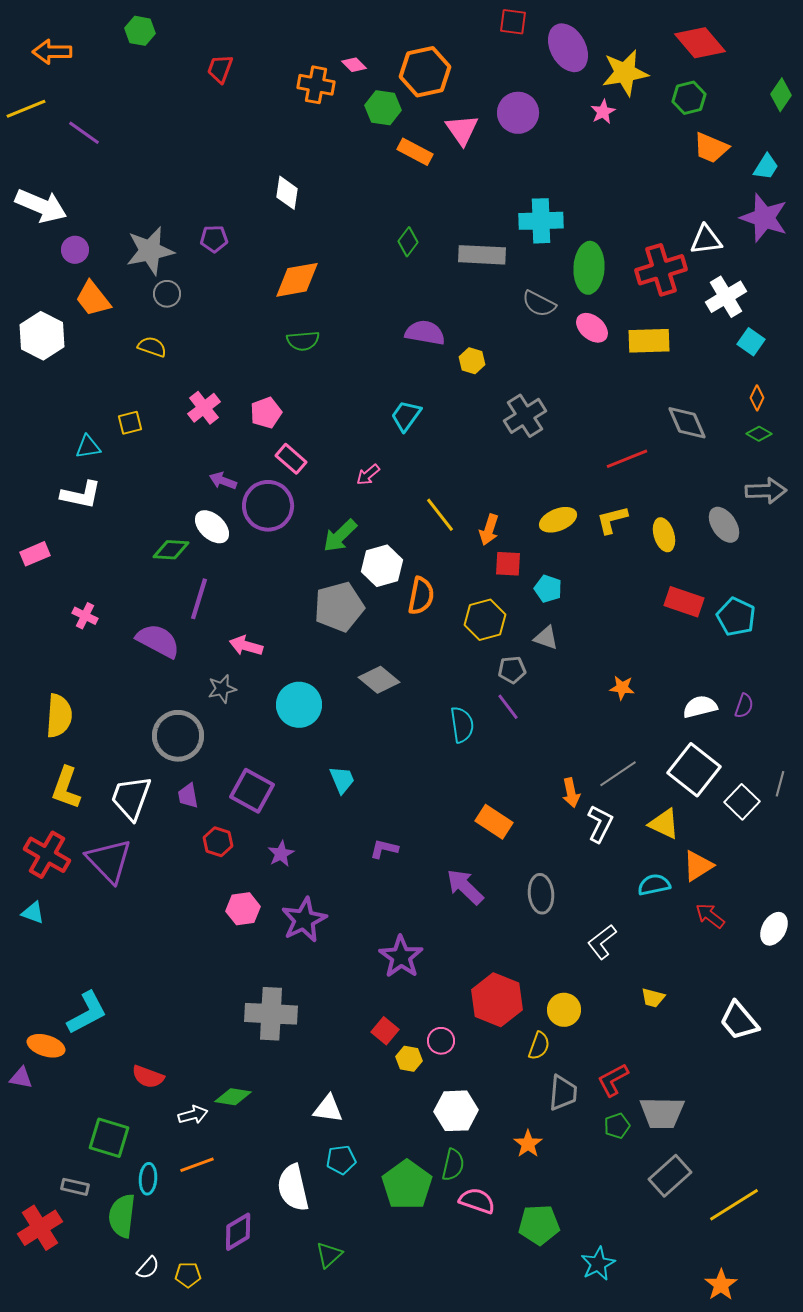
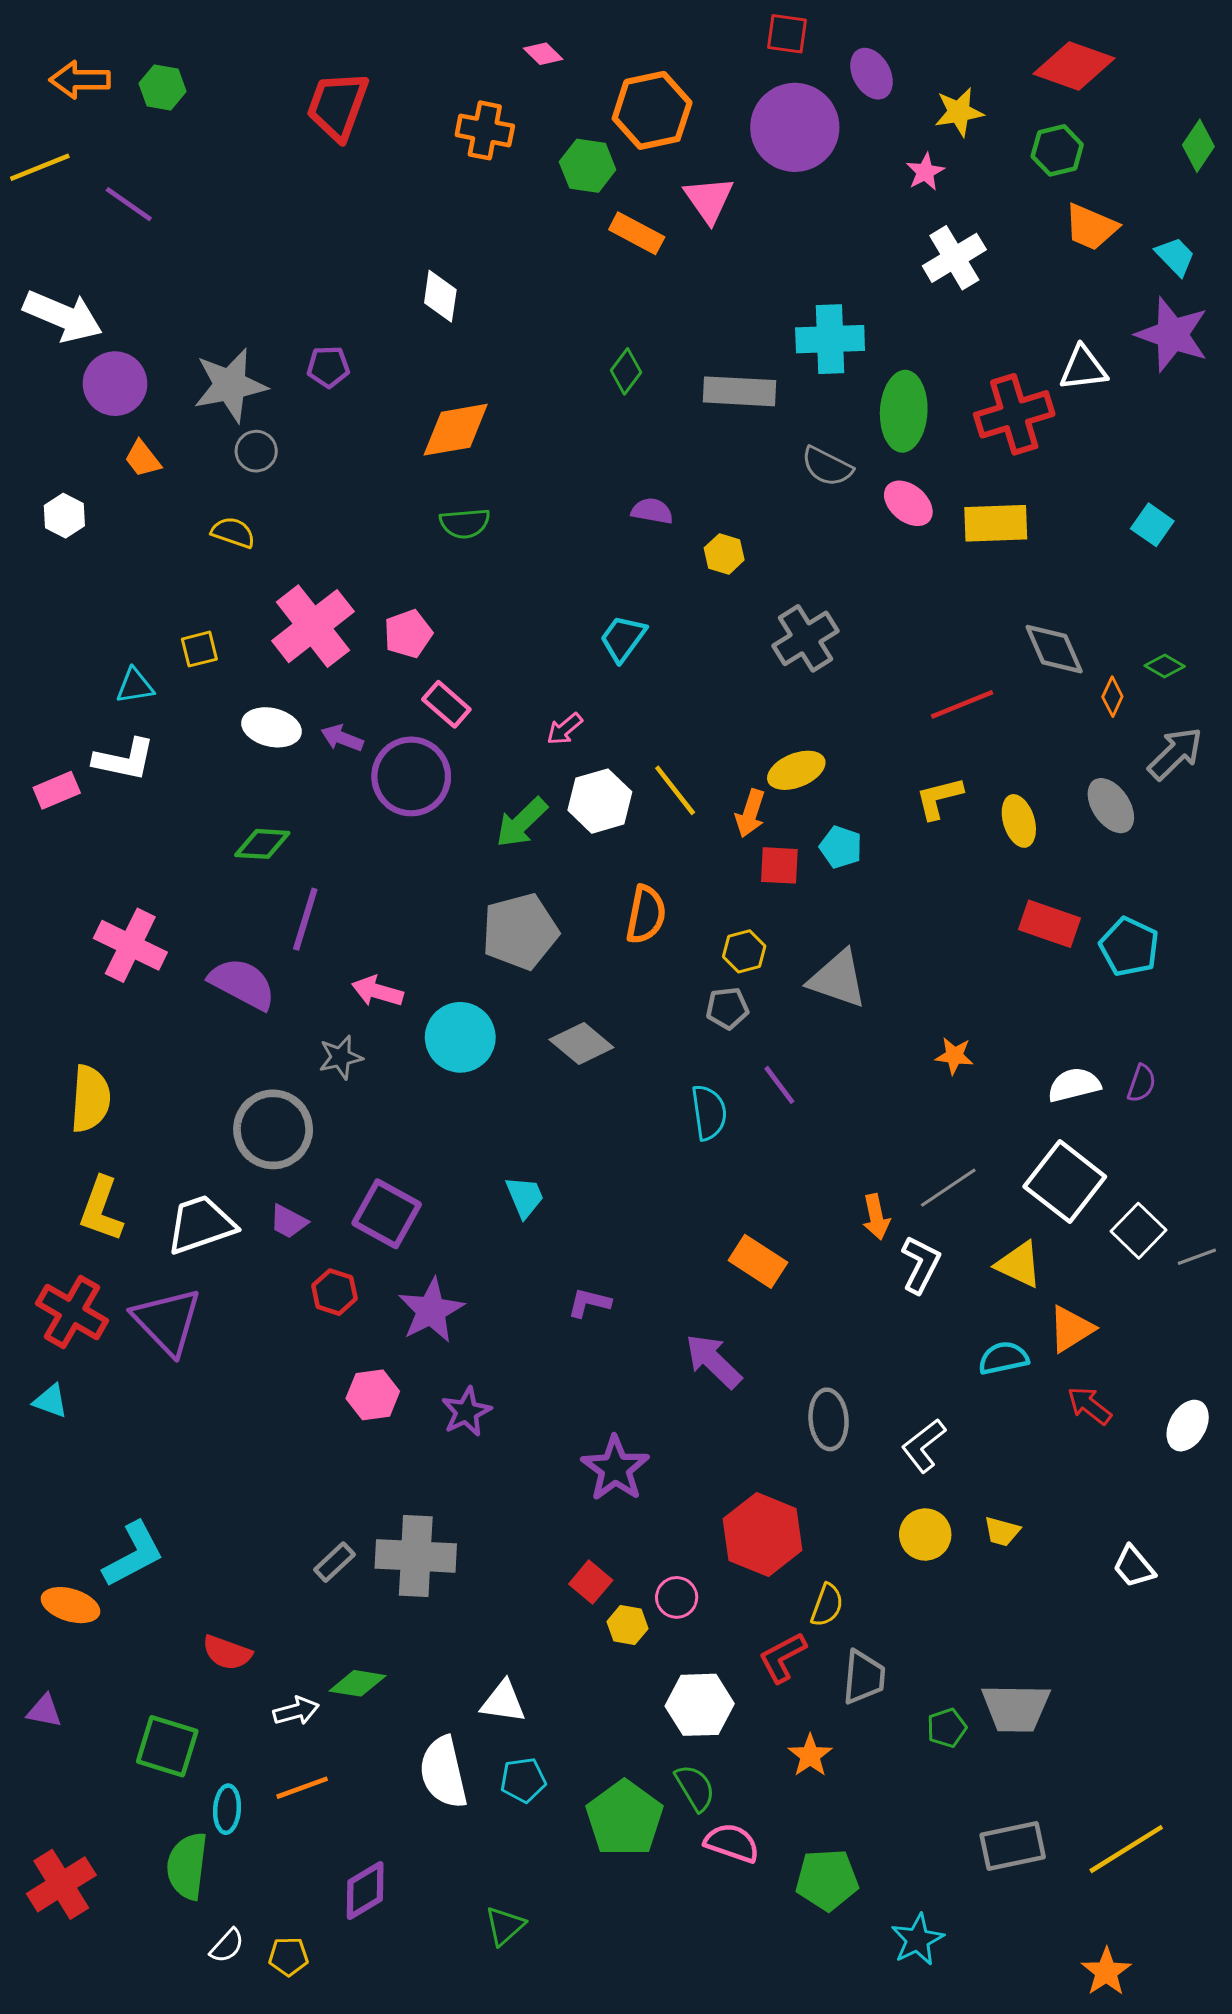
green hexagon: (140, 31) -> (163, 87), moved
red diamond: (700, 43) -> (1074, 66), turned -30
purple ellipse: (568, 48) -> (871, 74), size x0.7
pink diamond: (354, 65) -> (543, 54), moved
red trapezoid: (220, 69) -> (337, 106), size x1.6
yellow star: (625, 73) -> (959, 112), size x0.7
purple circle: (518, 113) -> (795, 127), moved, size x1.4
cyan trapezoid: (766, 167) -> (1175, 256), turned -76
purple circle: (75, 250) -> (115, 384), size x1.5
white cross: (726, 297) -> (954, 258), moved
orange trapezoid: (93, 299) -> (143, 459), size x0.7
purple semicircle: (425, 333) -> (652, 511), size x0.7
white hexagon: (42, 336) -> (64, 516), size x0.6
orange diamond: (757, 398) -> (1112, 697), moved
pink cross: (204, 408) -> (313, 626), size x1.6
gray arrow: (766, 491) -> (1175, 753), turned -42
yellow ellipse: (558, 520) -> (796, 770), moved
white ellipse: (212, 527) -> (272, 727), moved, turned -30
pink rectangle: (35, 554) -> (57, 790), moved
white hexagon: (382, 566) -> (600, 801), moved
cyan pentagon: (548, 589) -> (841, 847), moved
pink cross: (85, 616) -> (130, 945), size x1.8
yellow hexagon: (485, 620) -> (744, 951), size x0.7
gray triangle: (546, 638) -> (838, 979), size x1.6
gray pentagon: (512, 670) -> (727, 1008), moved
cyan circle: (299, 705) -> (460, 1037), moved
gray line: (780, 784) -> (1197, 1257), moved, turned 55
purple trapezoid: (188, 796) -> (288, 1221), turned -52
white trapezoid: (131, 798) -> (201, 1225), turned 51
purple star: (281, 854) -> (431, 1310), size x1.6
gray ellipse: (541, 894) -> (829, 1419), moved
purple star: (304, 920) -> (466, 1412), size x0.7
yellow circle: (564, 1010) -> (925, 1534), moved
white trapezoid: (739, 1021) -> (1134, 1567), size x0.7
purple triangle: (21, 1078) -> (44, 1711), moved
red L-shape: (613, 1080) -> (782, 1657), moved
green semicircle: (453, 1165) -> (695, 1788), turned -44
gray rectangle: (670, 1176) -> (1013, 1846), moved, turned 30
gray rectangle: (75, 1187) -> (334, 1562), moved, turned -56
white semicircle: (293, 1188) -> (443, 1772), moved

